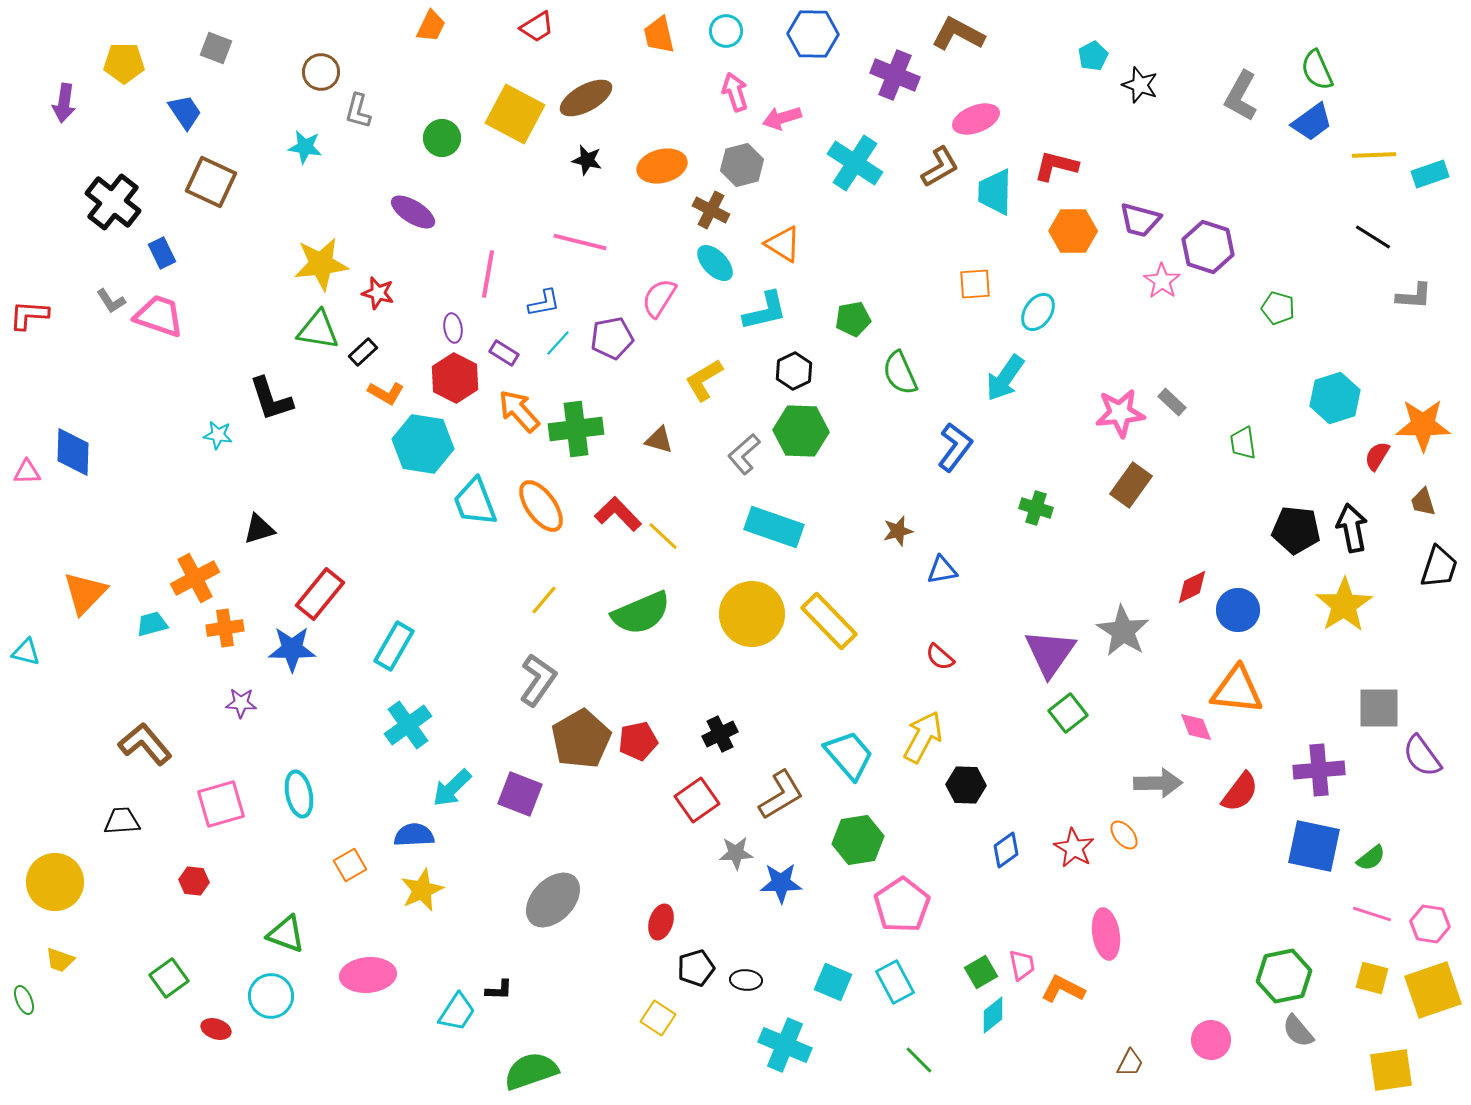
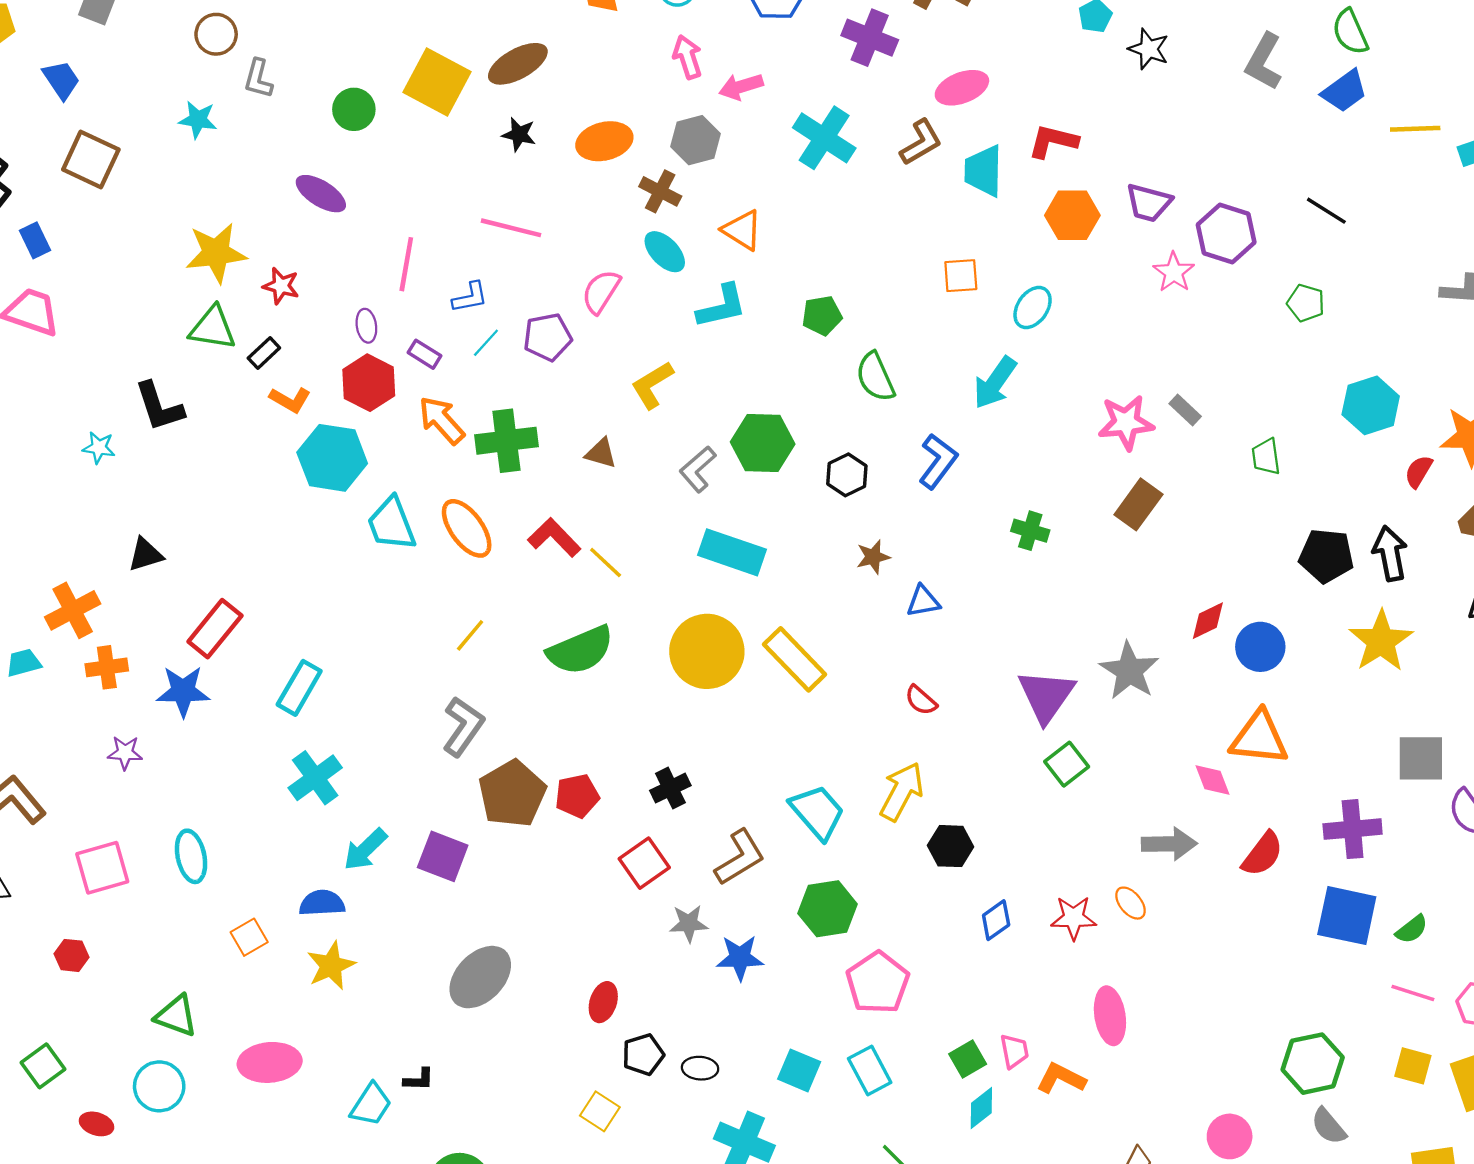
black line: (1373, 237) -> (1326, 211), moved
black hexagon: (794, 371) -> (847, 475), moved
red star: (1074, 848) -> (1074, 918), turned -30

